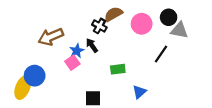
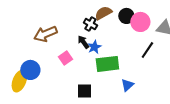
black circle: (169, 17) -> (126, 16), moved
pink circle: (142, 24) -> (140, 22), moved
blue star: (77, 51) -> (94, 47), moved
green rectangle: (118, 69) -> (107, 64), size x1.6

